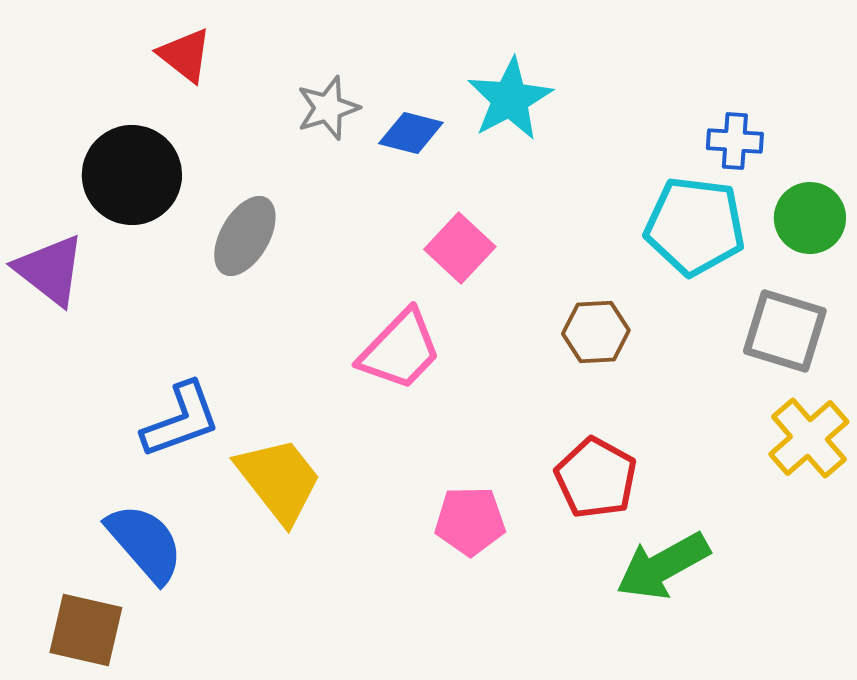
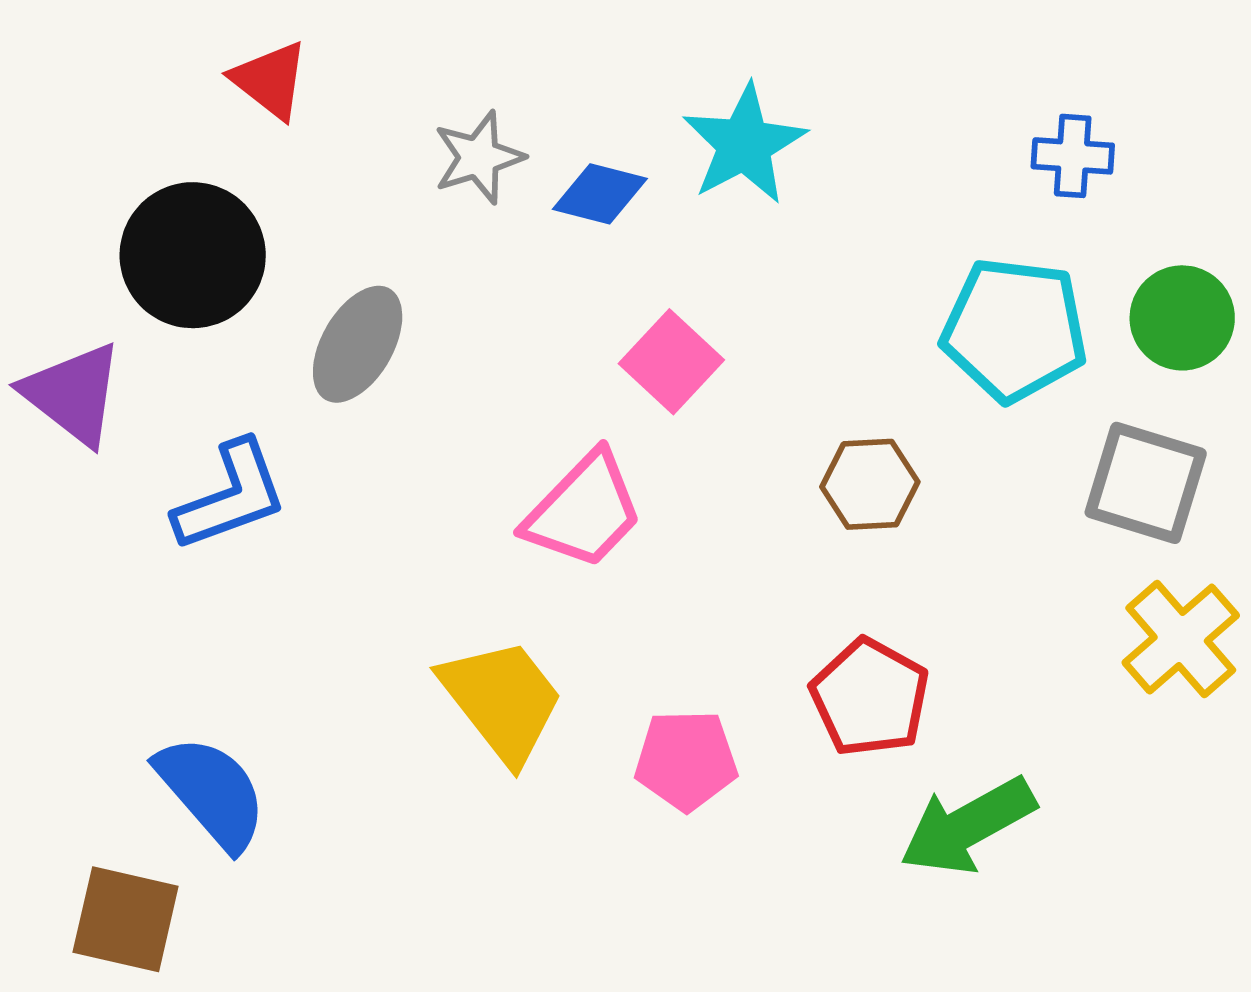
blue cross: (735, 141) -> (1073, 156), moved
blue L-shape: (181, 420) -> (231, 496), moved
yellow trapezoid: (279, 480) -> (502, 700), moved

